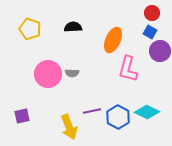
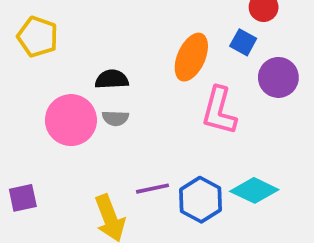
black semicircle: (73, 27) -> (112, 79), moved
blue square: (150, 32) -> (243, 42), moved

